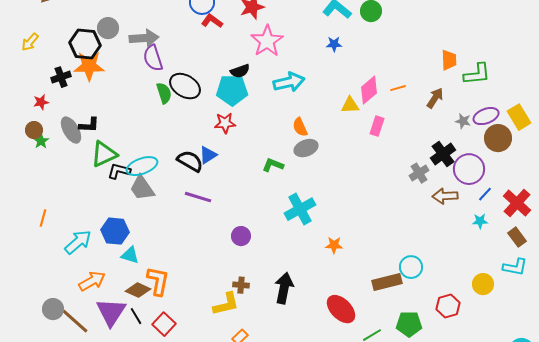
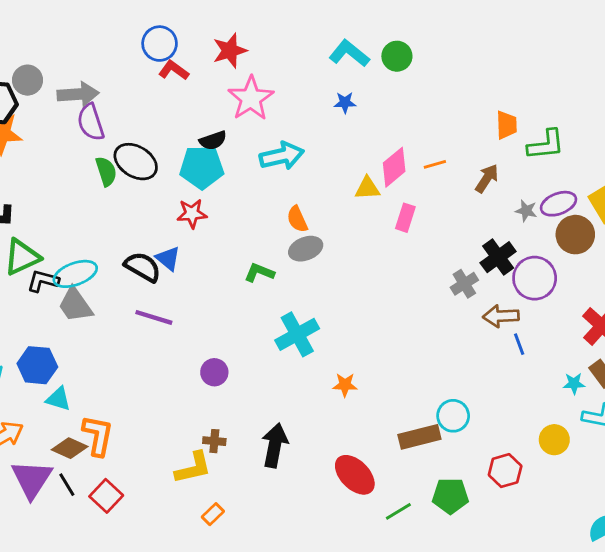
blue triangle: (208, 155) -> (168, 258), turned -48
blue line: (485, 194) -> (519, 344), moved, turned -63
cyan star: (480, 221) -> (574, 383), moved

